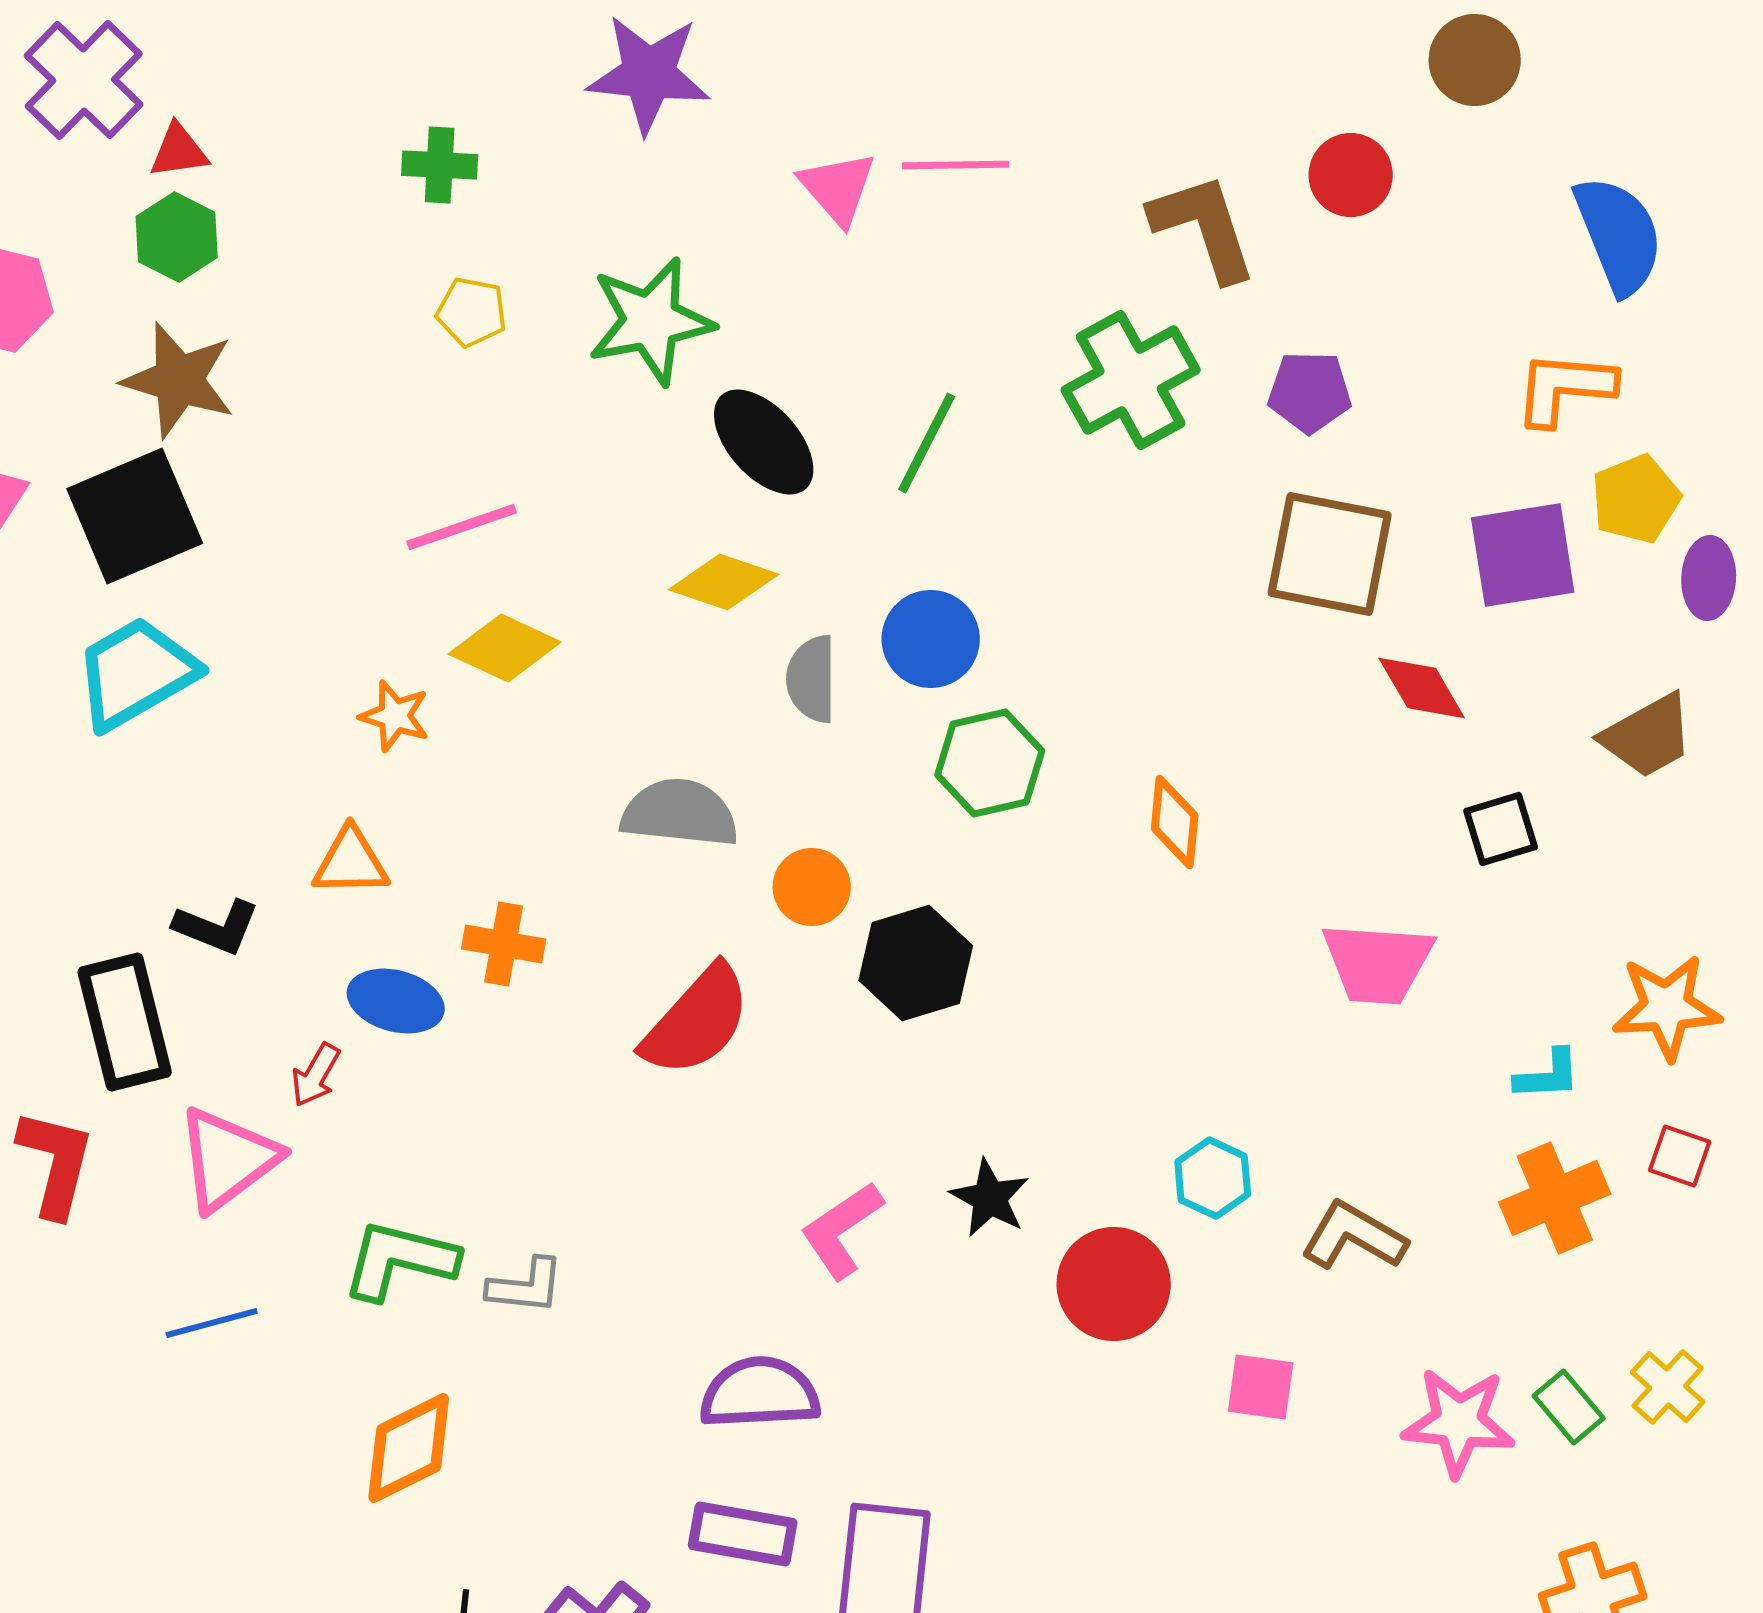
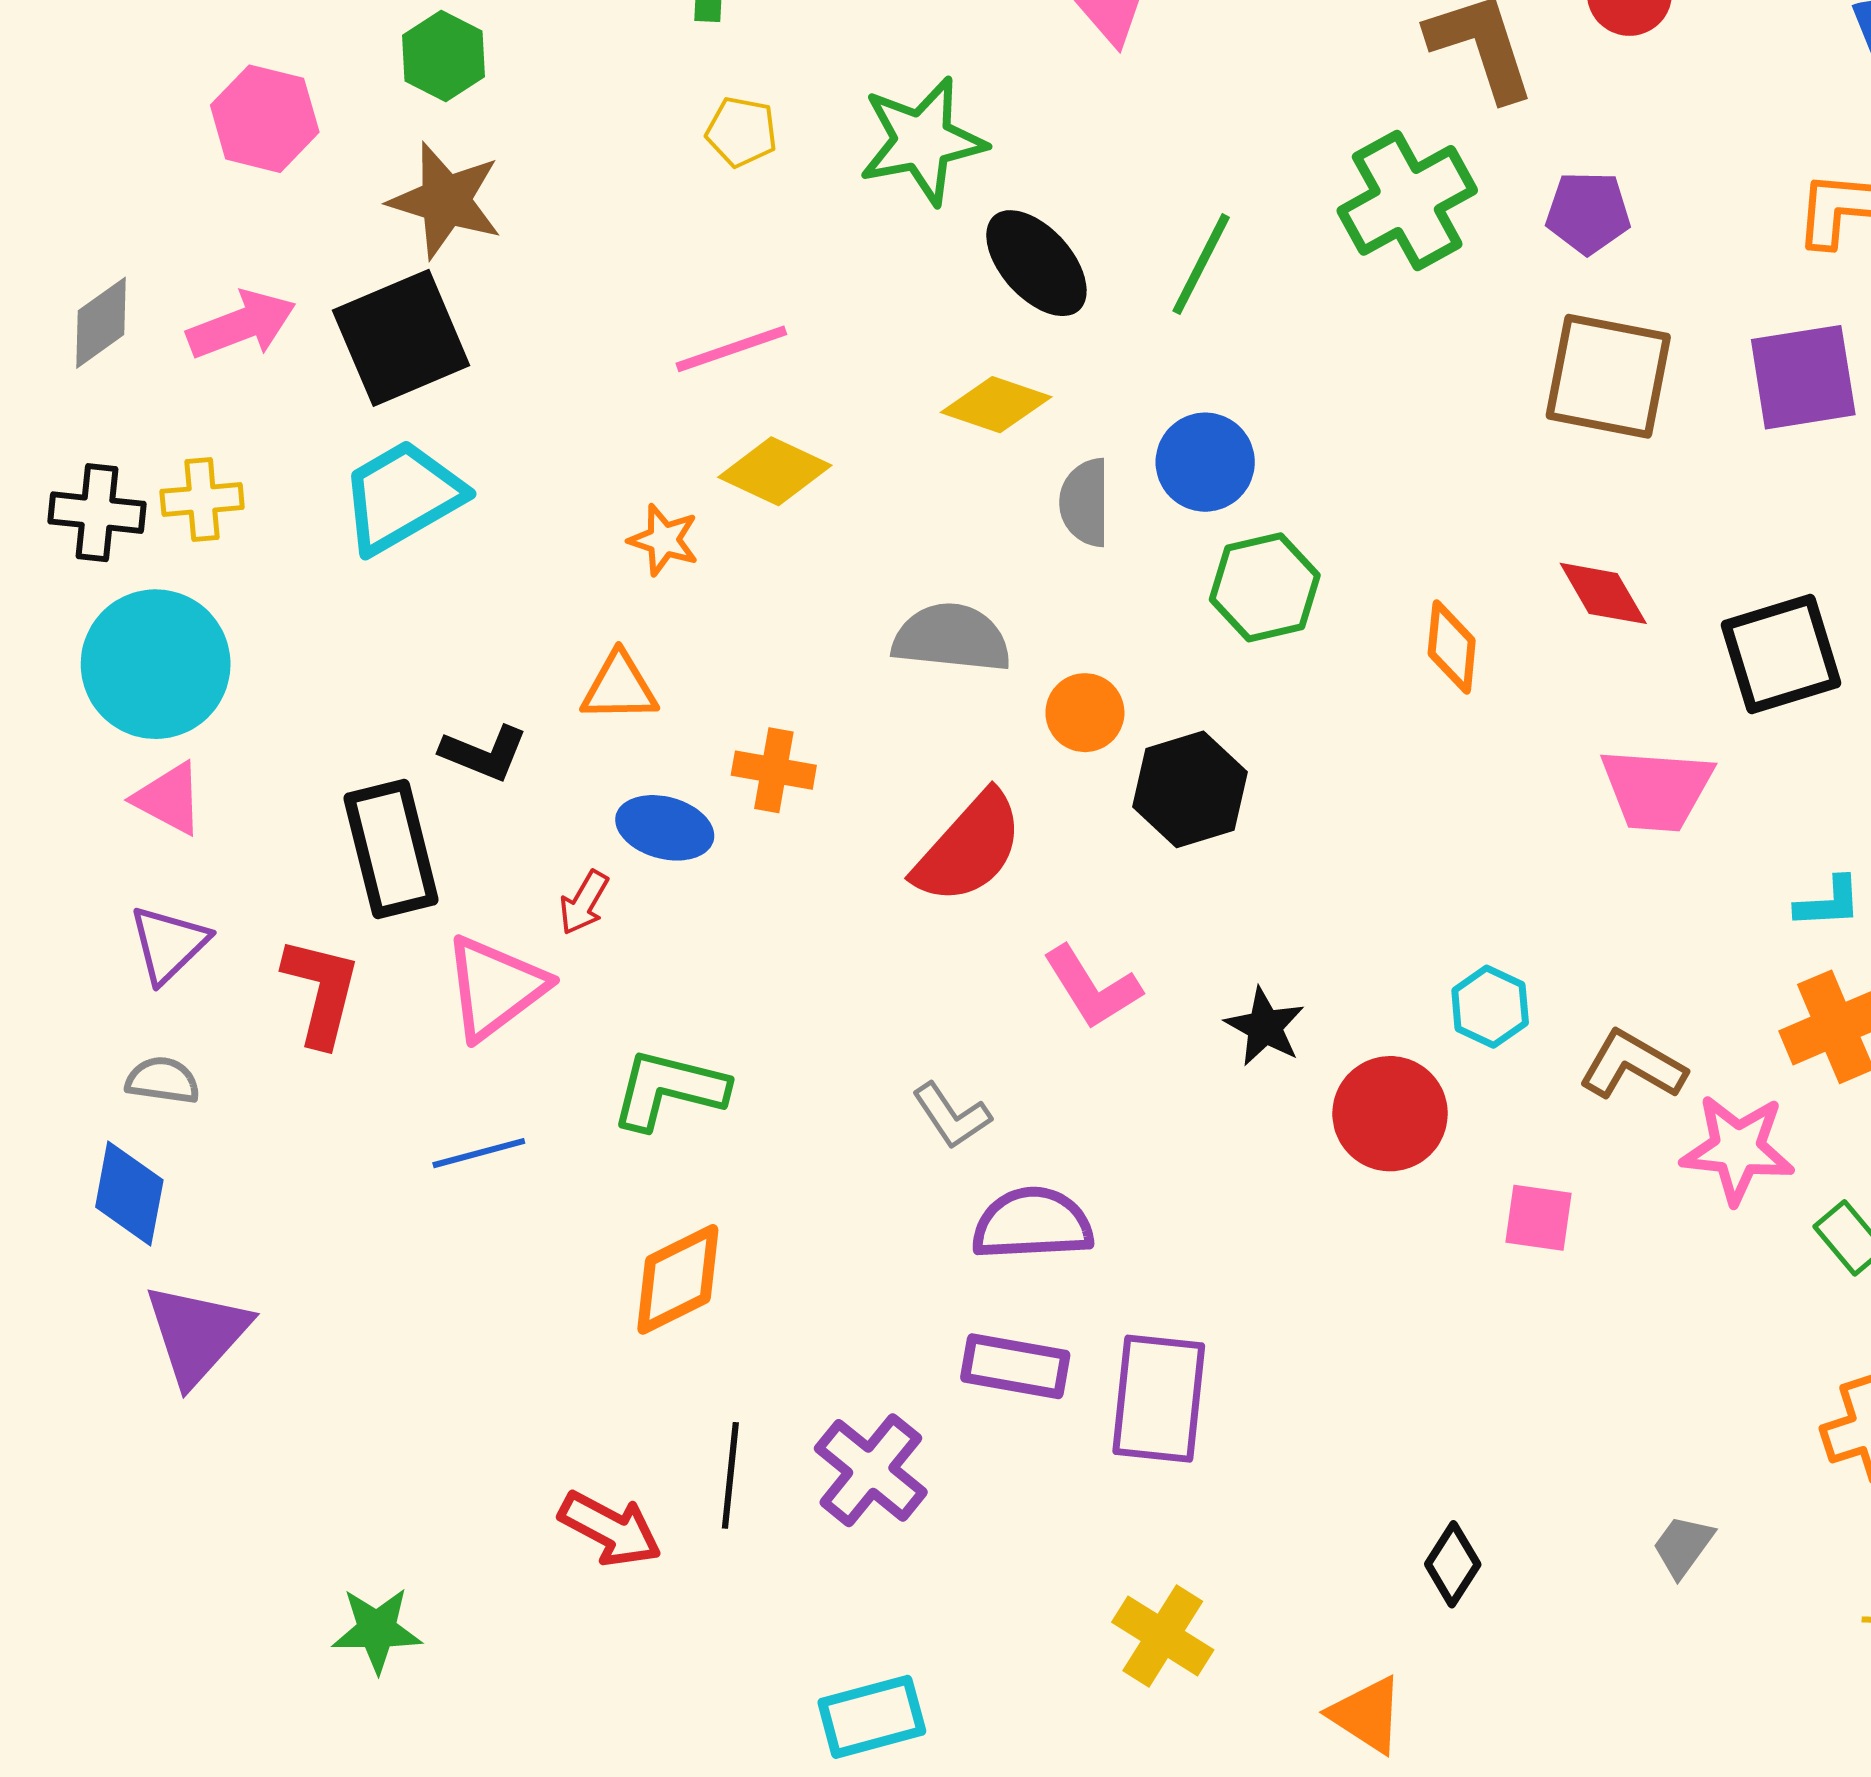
red diamond: (1422, 688) -> (1603, 593), moved
black square: (1501, 829) -> (1781, 654), size x1.6
pink L-shape: (842, 1230) -> (1092, 987), moved, turned -88
gray L-shape: (526, 1286) -> (952, 1116), moved, turned 50
pink star: (1459, 1422) -> (1738, 1149), moved

